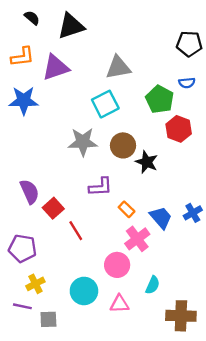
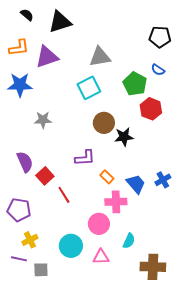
blue semicircle: (187, 83) -> (158, 70), turned 40
gray star: (83, 142) -> (43, 120), moved, size x0.7
black star: (147, 162) -> (124, 137), turned -30
pink cross: (137, 239) -> (116, 202), turned 35

